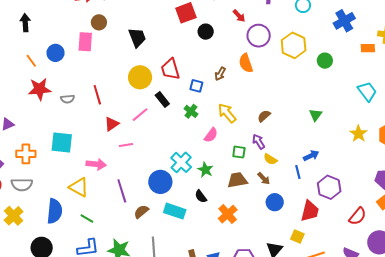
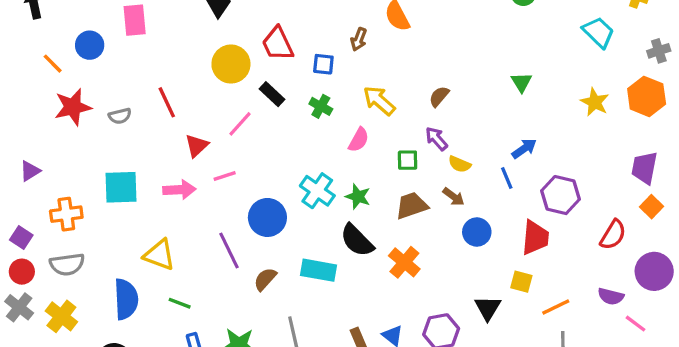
pink arrow: (96, 164) -> (179, 190), moved
blue circle: (160, 182) -> (267, 217), moved
black semicircle: (201, 196) -> (357, 240), size x1.6

